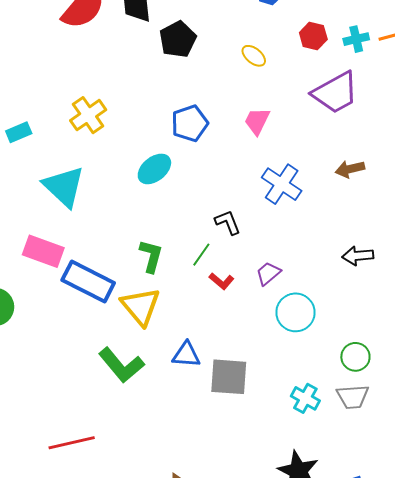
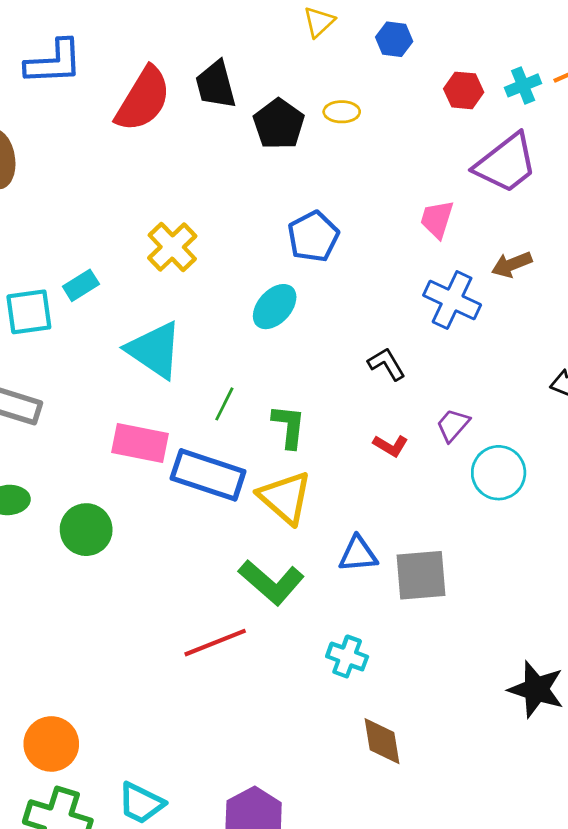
yellow ellipse: (254, 56) -> (342, 112), moved, turned -30
pink trapezoid: (257, 121) -> (437, 219), moved
brown arrow: (350, 169) -> (512, 264), moved
green line: (201, 255) -> (224, 404), moved
cyan cross: (305, 398) -> (347, 657), moved
red line: (72, 443) -> (215, 643), moved

